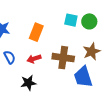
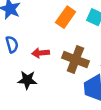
orange rectangle: (36, 32) -> (66, 17), moved

